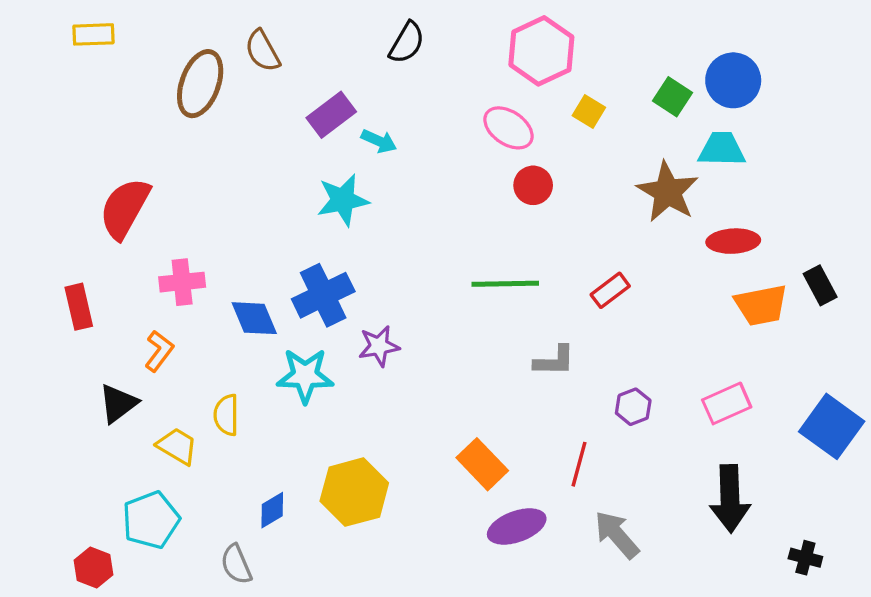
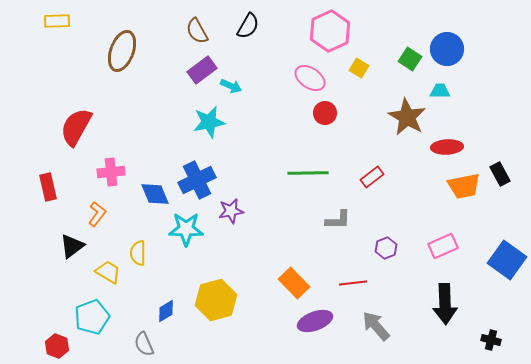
brown semicircle: (262, 51) -> (197, 31), moved
cyan trapezoid: (722, 149) -> (440, 91), size x0.7
red line: (579, 464) -> (353, 283), turned 68

